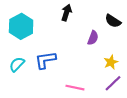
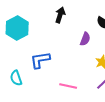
cyan semicircle: (17, 64) -> (16, 78), moved, turned -63

